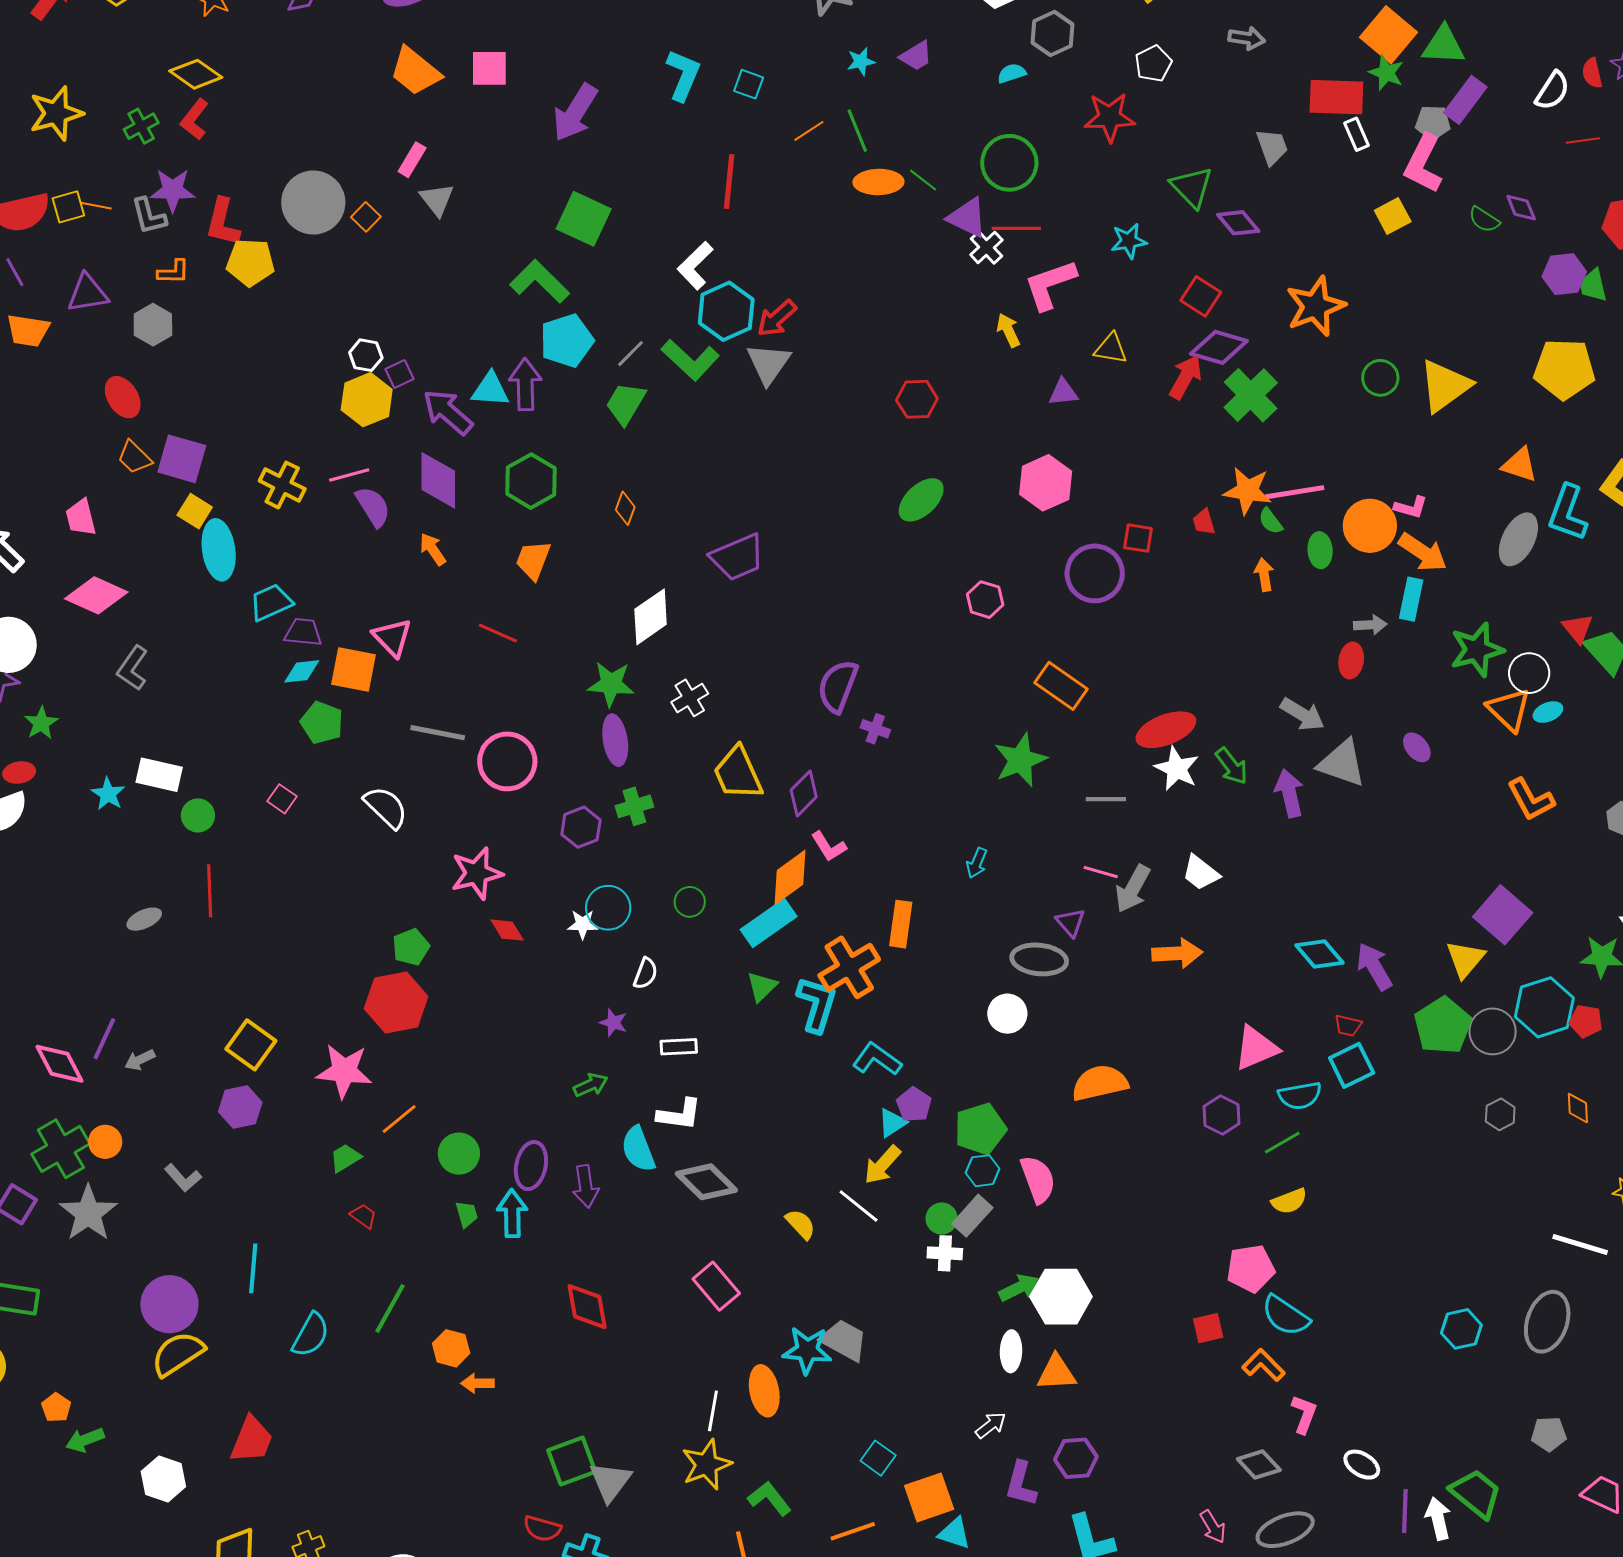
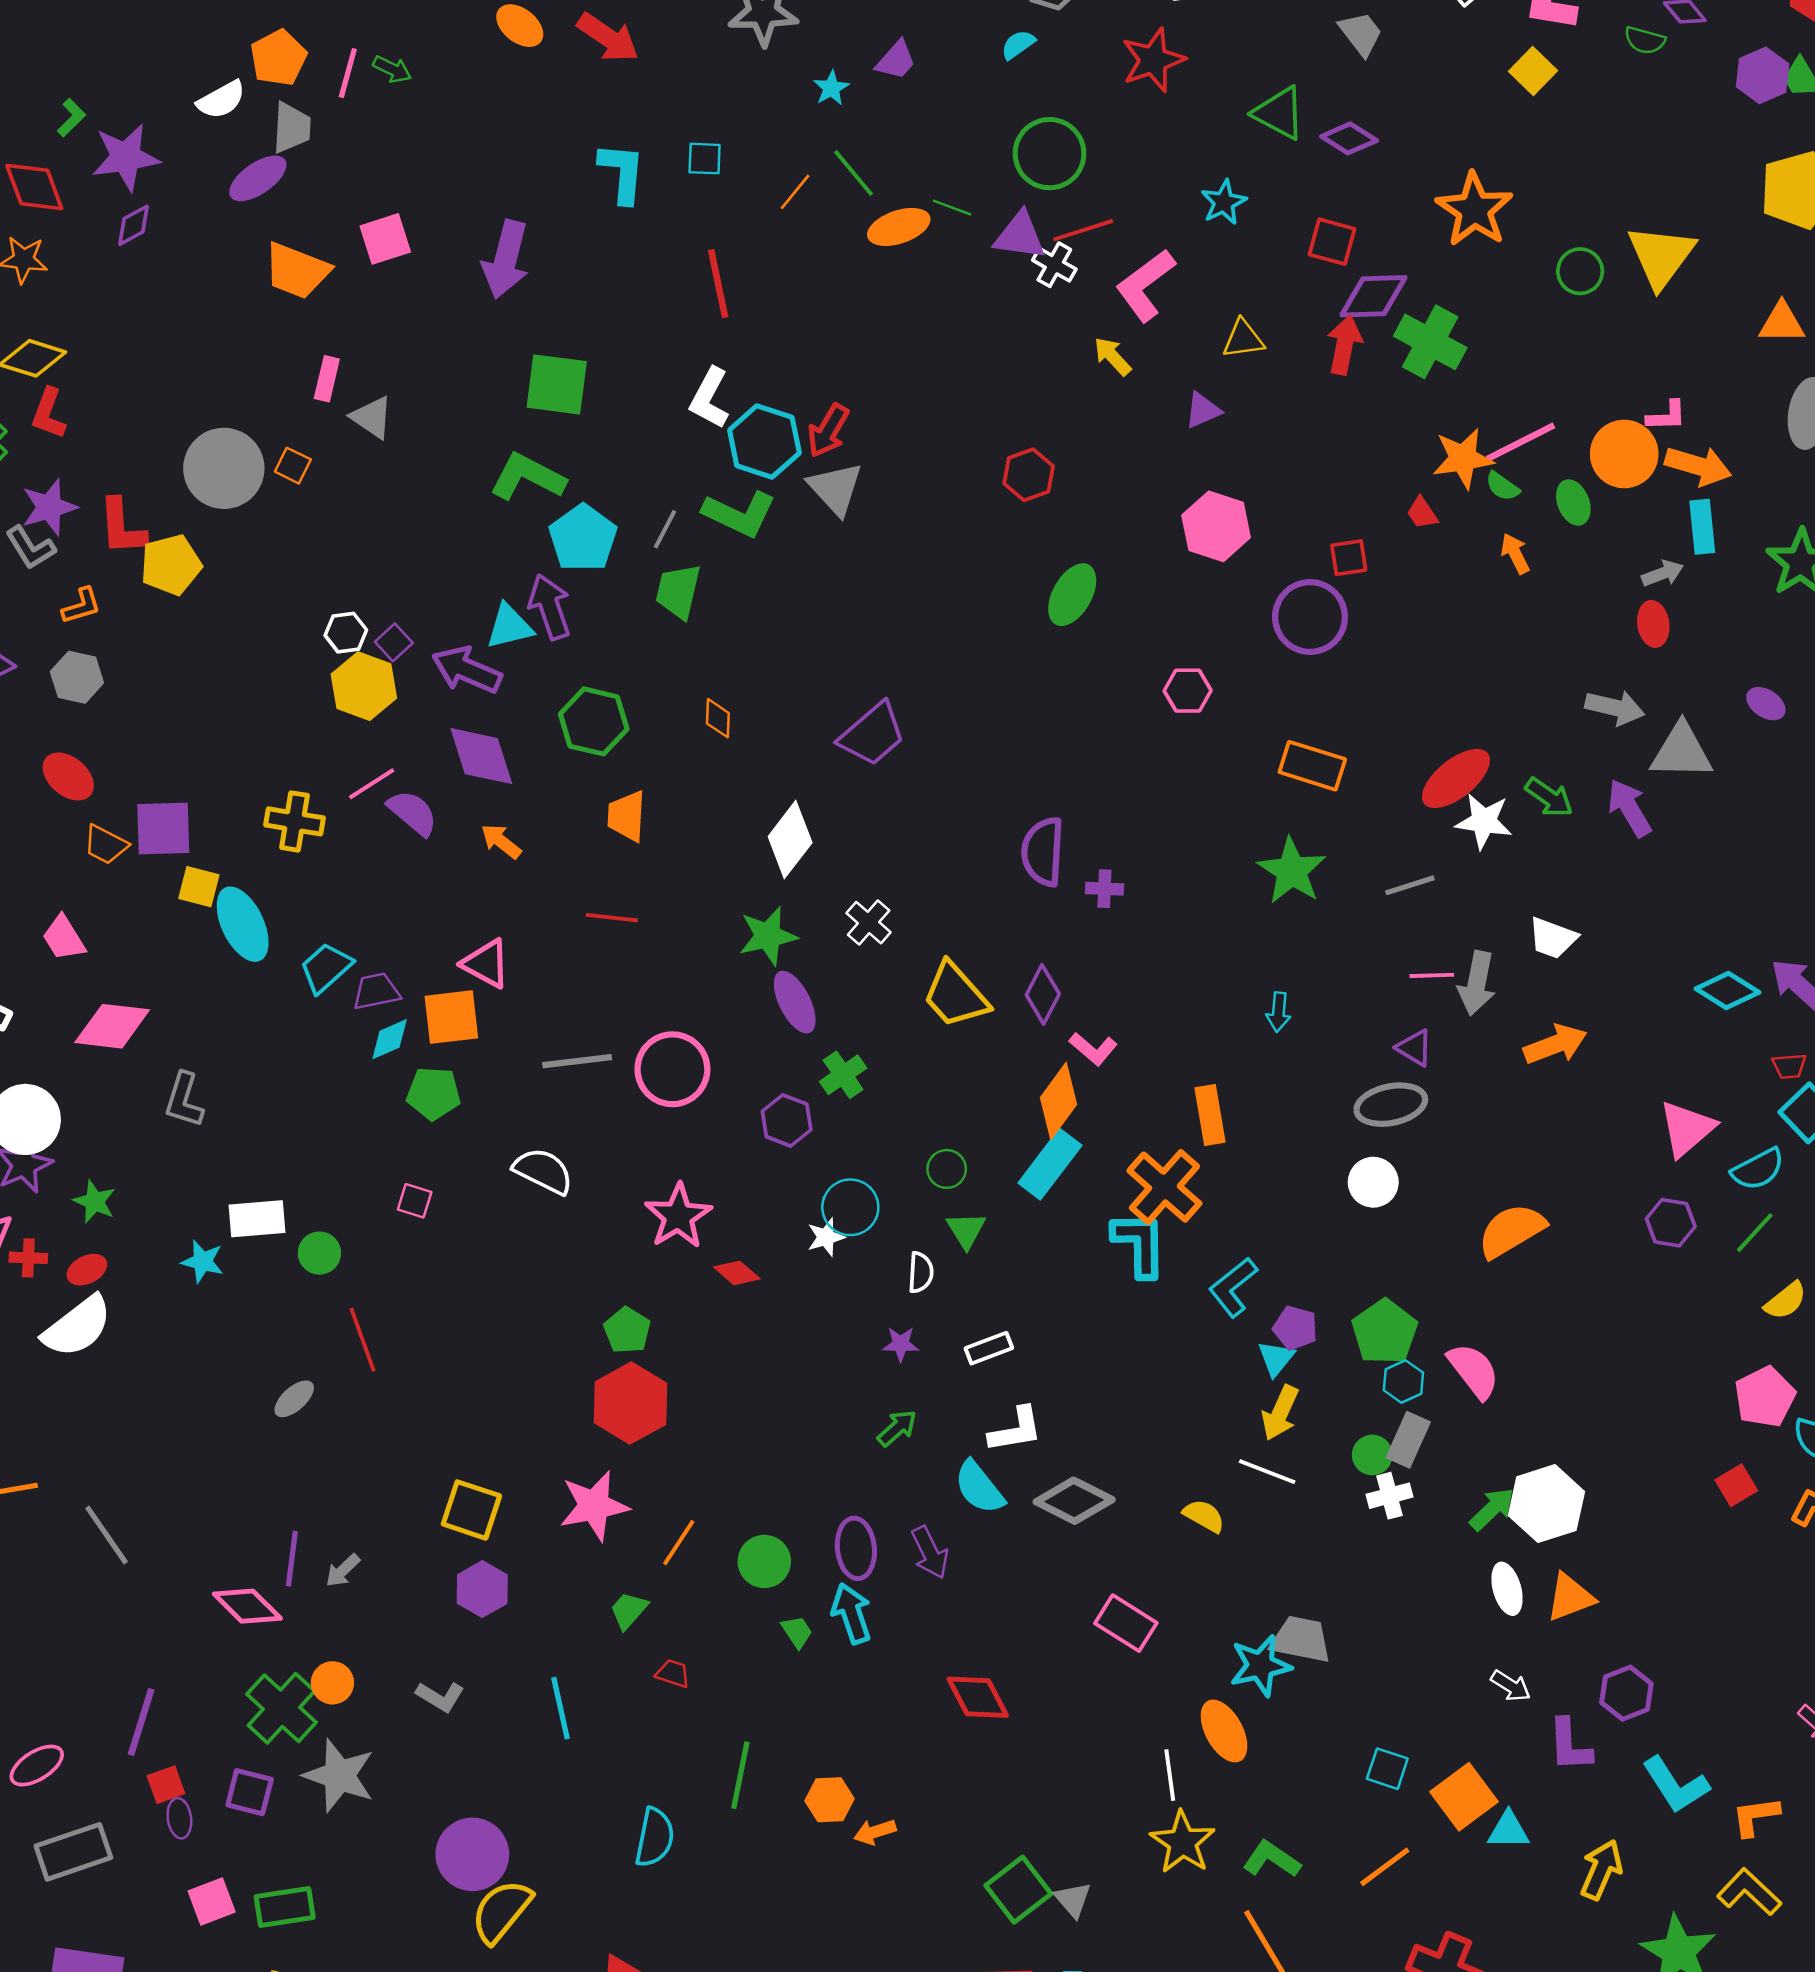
green triangle: (762, 987) -> (966, 1230), moved
cyan L-shape: (877, 1059) -> (1233, 1287), turned -57
cyan line: (253, 1268) -> (560, 1708), moved
white arrow: (991, 1425) -> (1511, 1686), turned 88
gray triangle: (610, 1481) -> (1073, 1900), size x0.7

